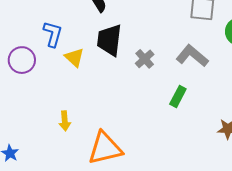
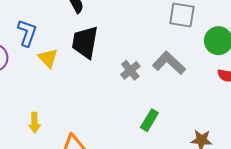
gray cross: (145, 59) -> (130, 70), moved
green rectangle: (178, 97) -> (149, 120), moved

